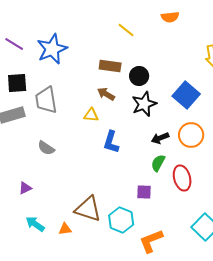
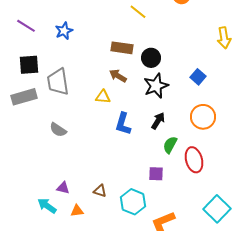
blue star: (52, 49) -> (64, 31), size x0.6
blue square: (186, 95) -> (198, 77), size x0.6
black arrow: (160, 138) -> (158, 121), moved, turned 144
purple triangle: (25, 188) -> (63, 188), moved, turned 40
brown triangle: (88, 209) -> (100, 191), size x0.5

